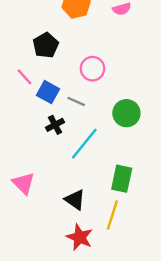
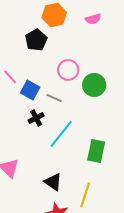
black pentagon: (46, 45) -> (36, 40), moved
green circle: (126, 113) -> (94, 85), moved
green rectangle: (122, 179) -> (96, 151), moved

